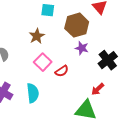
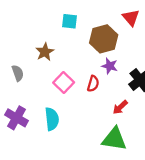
brown star: (37, 36) -> (45, 52), moved
red semicircle: (62, 71) -> (93, 84), moved, turned -40
red arrow: (98, 89) -> (120, 107), moved

